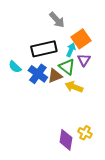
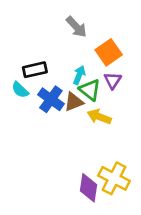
black rectangle: (44, 49) -> (35, 70), moved, size x0.7
cyan arrow: (71, 50) -> (79, 75), moved
yellow cross: (85, 133) -> (114, 178), size x1.6

